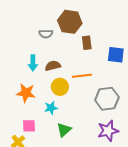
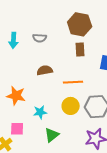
brown hexagon: (70, 22) -> (80, 24), moved
cyan arrow: (33, 63) -> (13, 40), moved
yellow circle: (60, 87) -> (71, 106), moved

